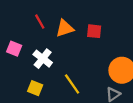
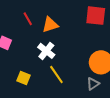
red square: (94, 31) -> (96, 16), moved, size x1.5
white cross: (43, 59) -> (46, 51), moved

